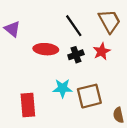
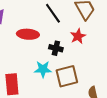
black cross: (76, 55) -> (56, 48), moved, turned 32

